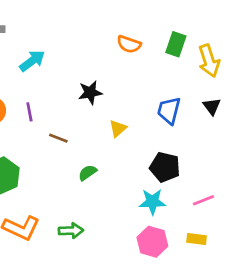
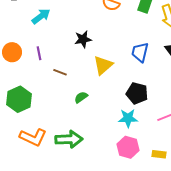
yellow triangle: (118, 128) -> (103, 65), size x1.5
green arrow: (71, 231) -> (69, 139), size x1.5
yellow rectangle: (197, 239) -> (159, 154), moved

